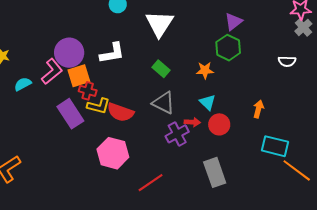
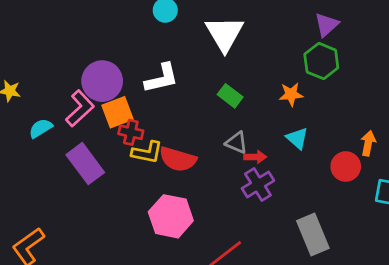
gray triangle: (164, 103) -> (237, 143), size x0.7
purple rectangle: (70, 114) -> (85, 164), moved
red arrow: (192, 122) -> (255, 157), moved
red circle: (219, 124) -> (346, 166), moved

